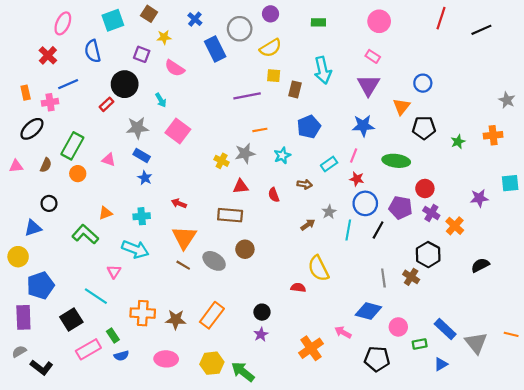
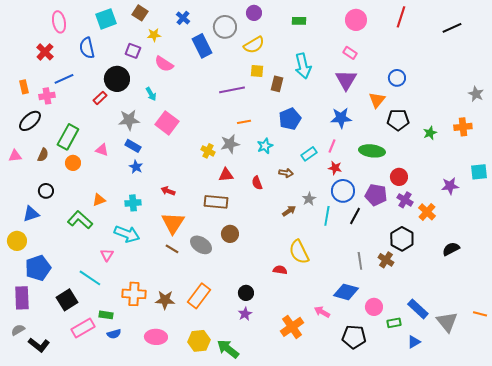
red line: (441, 18) -> (401, 17), moved
pink ellipse: (63, 23) -> (59, 22), turned -35
green rectangle: (113, 335) -> (106, 315), turned -48

